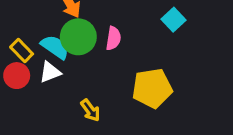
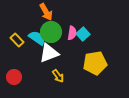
cyan square: (173, 20) -> (83, 34), moved
white triangle: (50, 72) -> (49, 53), moved, size x1.5
red circle: (17, 76) -> (14, 77), moved

